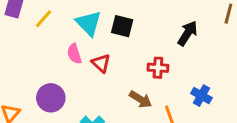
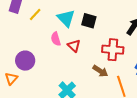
red cross: (158, 68) -> (113, 50), size x1.5
purple circle: (51, 98) -> (25, 61), moved

